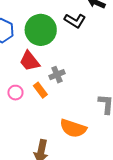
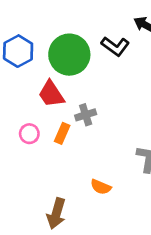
orange rectangle: (40, 90) -> (62, 133), turned 56
orange semicircle: (73, 128) -> (101, 187), size x0.6

